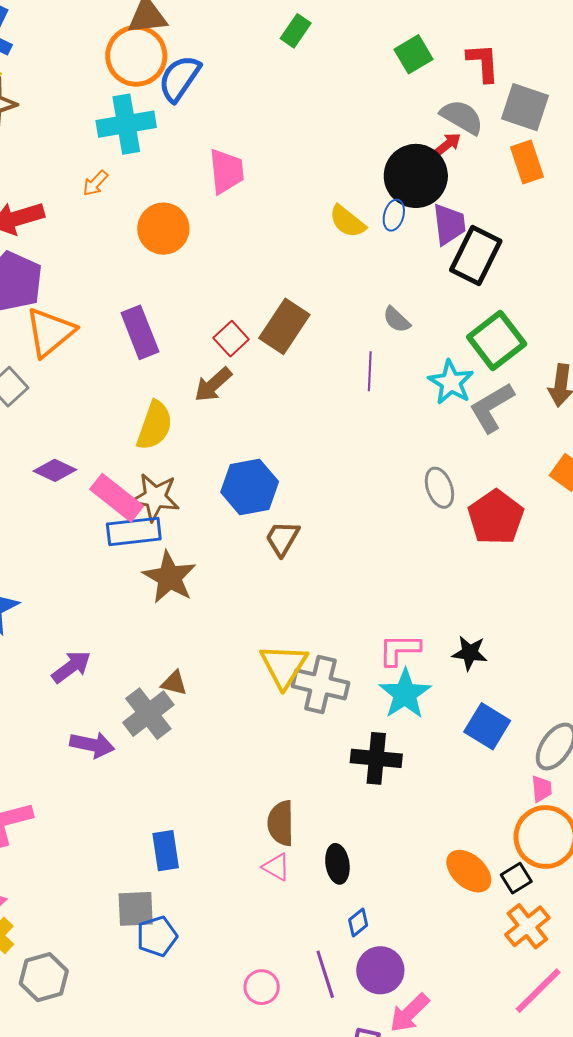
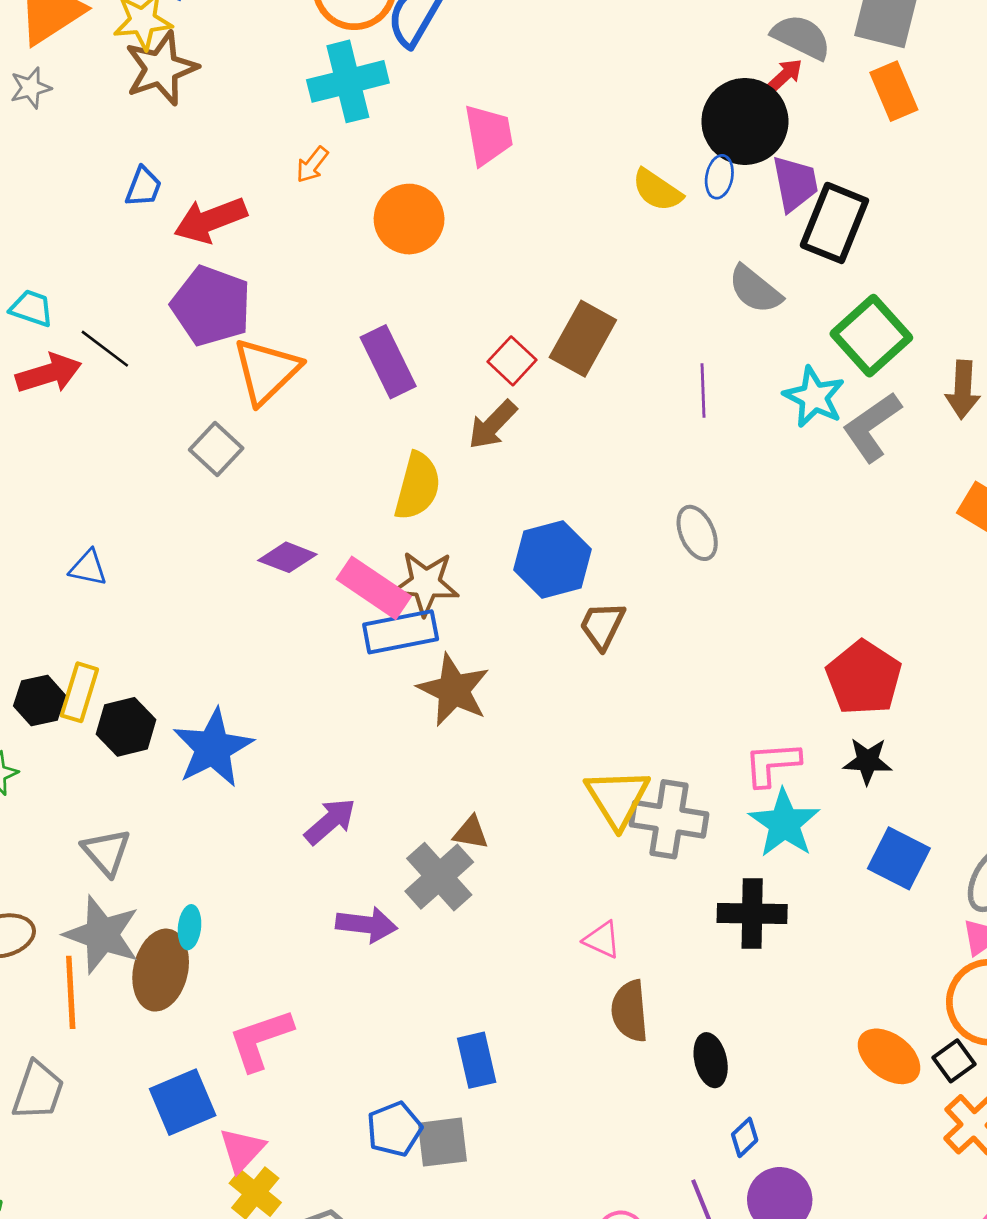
gray semicircle: (397, 320) -> (755, 289), moved, size x1.4
gray ellipse: (439, 488) -> (697, 533), moved
red pentagon: (496, 517) -> (864, 678), moved
pink triangle: (276, 867) -> (602, 940), moved
blue pentagon: (157, 936) -> (394, 1129), moved

